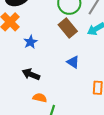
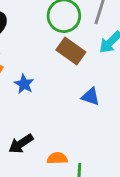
black arrow: (31, 74) -> (21, 144), moved, turned -42

